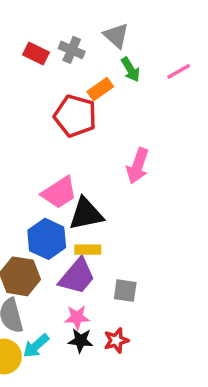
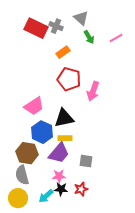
red rectangle: (36, 53) -> (36, 28), size x1.6
orange rectangle: (100, 89) -> (63, 52), moved
red pentagon: (75, 116) -> (69, 79), moved
pink trapezoid: (59, 193) -> (34, 106), moved
cyan arrow: (36, 346) -> (46, 196), moved

